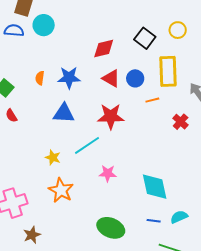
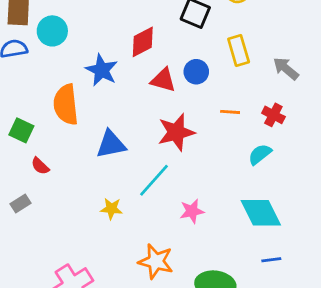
yellow rectangle: (168, 71) -> (239, 51), size x0.7
orange semicircle: (40, 78) -> (66, 105), size x2.0
blue star: (69, 78) -> (102, 70), moved, turned -30
orange line: (152, 100) -> (230, 112), moved, turned 32
orange star: (61, 190) -> (156, 261), moved
cyan semicircle: (179, 217) -> (260, 154), moved

